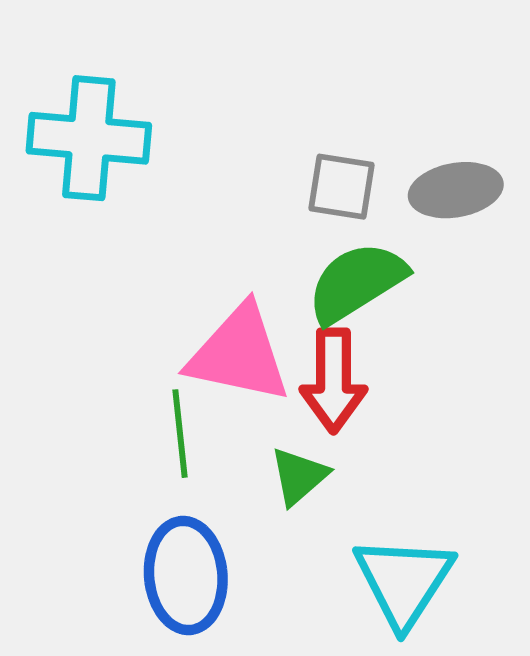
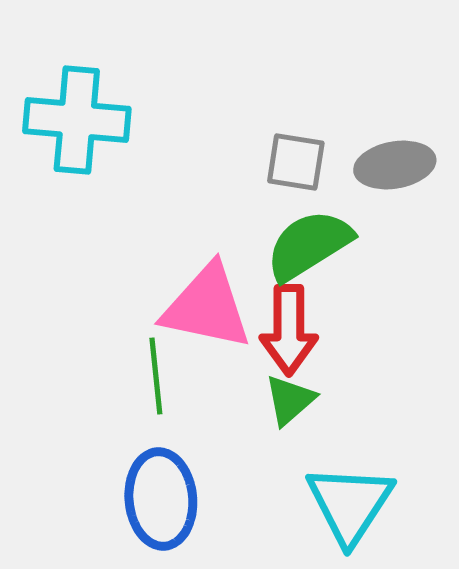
green triangle: (299, 476) -> (290, 400), moved

